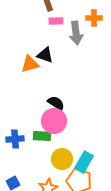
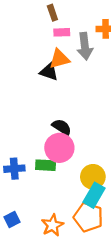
orange triangle: (30, 64) -> (59, 59), moved
yellow circle: (62, 159) -> (93, 177), moved

